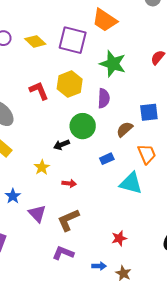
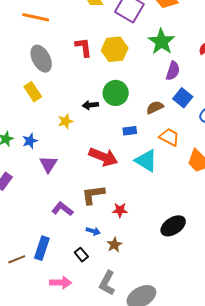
purple semicircle: (104, 98) -> (173, 71), moved
blue square: (149, 112) -> (183, 98), turned 30
orange trapezoid: (147, 154) -> (169, 137), turned -55
red arrow: (69, 183) -> (103, 157), moved, size x2.0
brown L-shape: (68, 220) -> (93, 195), moved

